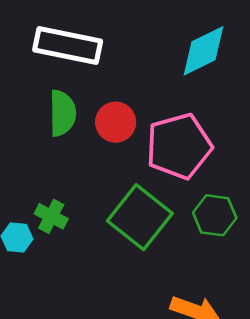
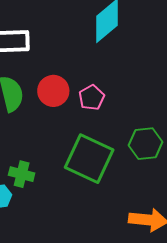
pink pentagon: (179, 146) -> (92, 98), moved, size x0.5

